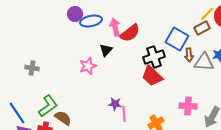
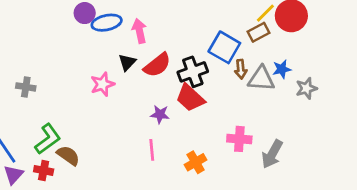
red semicircle: (130, 33) -> (157, 65), moved
purple star: (115, 104) -> (160, 114), moved

